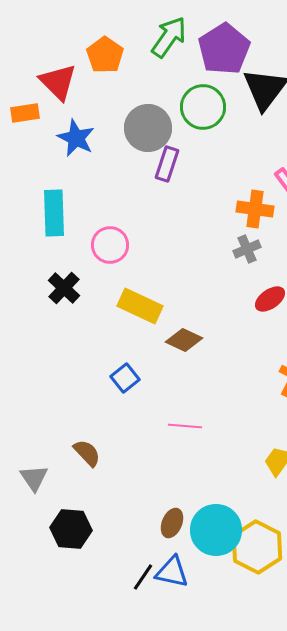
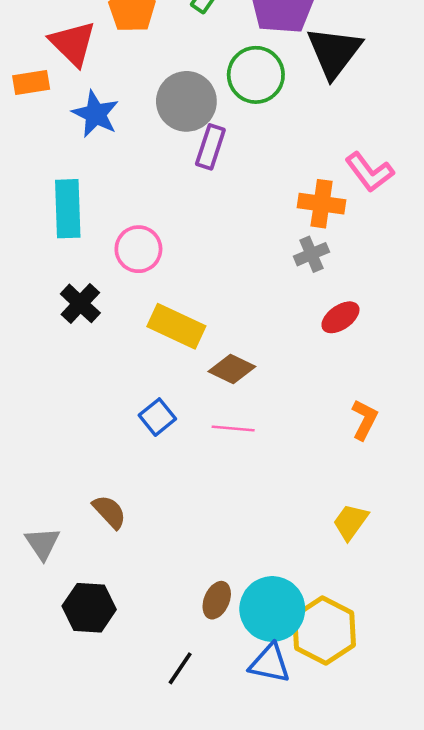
pink line: (185, 426) -> (233, 428), moved
blue triangle: (172, 572) -> (270, 663), moved

